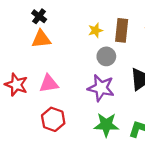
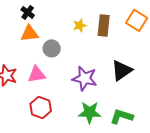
gray circle: (106, 56) -> (52, 48), moved

